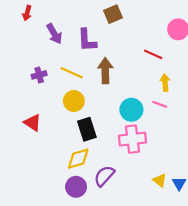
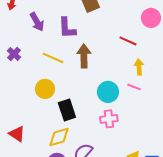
purple cross: (39, 75) -> (14, 54), moved, turned -32
yellow circle: (74, 101) -> (45, 89), moved
red triangle: (33, 123) -> (17, 134), moved
pink cross: (133, 139) -> (109, 119), size x0.7

